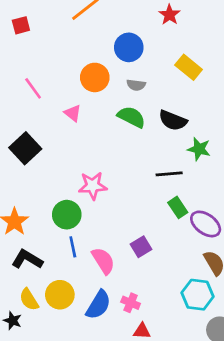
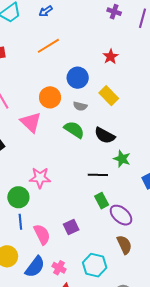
yellow rectangle: (189, 67) -> (109, 96), moved
pink triangle: (73, 113) -> (31, 122), size x1.6
cyan hexagon: (198, 295) -> (95, 265), moved

